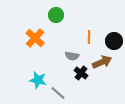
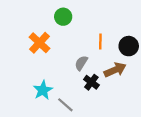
gray semicircle: (72, 56) -> (81, 63), turned 112
cyan star: (38, 80) -> (43, 90), turned 30

